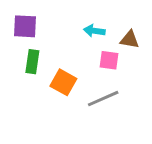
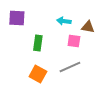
green rectangle: (32, 62) -> (38, 43), moved
orange square: (63, 82) -> (38, 74), moved

